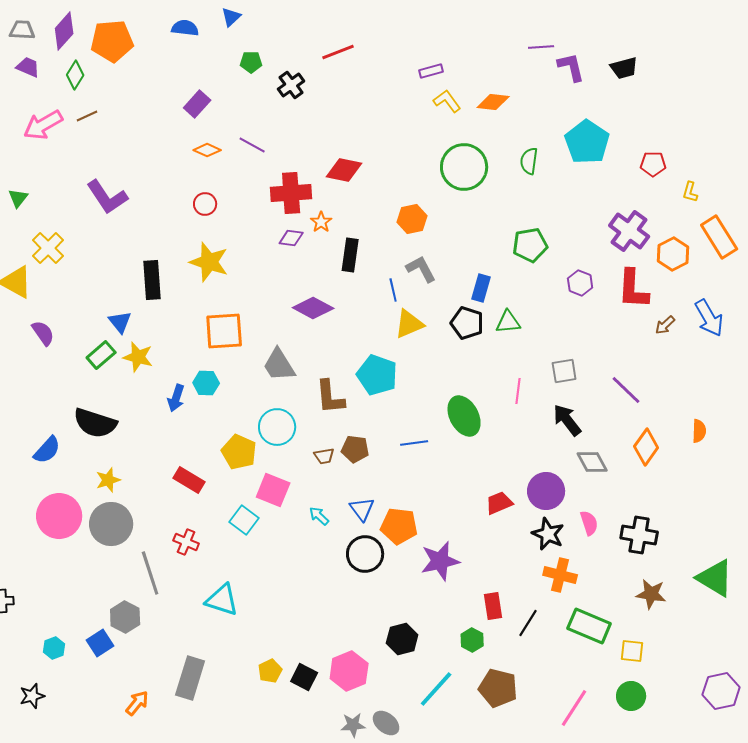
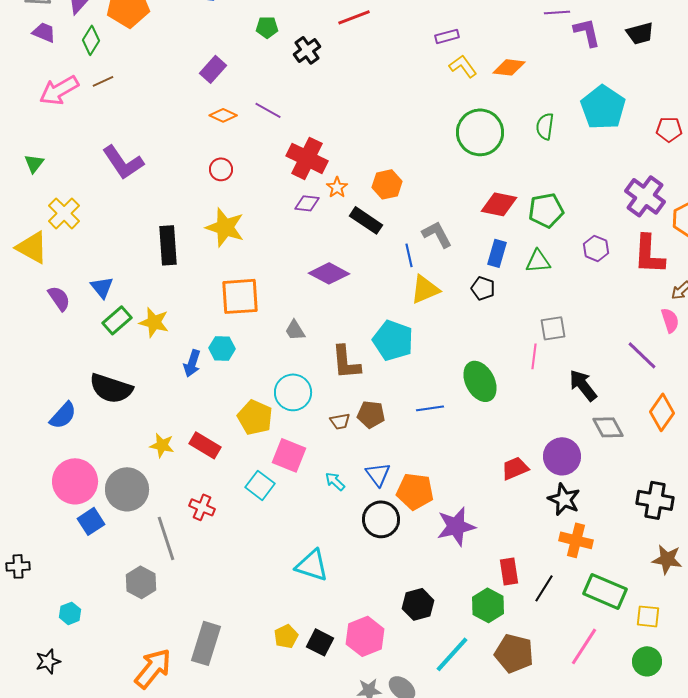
red diamond: (344, 170) -> (499, 204), moved
red cross: (291, 193) -> (307, 158), turned 30
orange hexagon: (412, 219) -> (387, 184), moved
black rectangle: (350, 255) -> (366, 220), turned -64
blue triangle: (120, 322) -> (102, 287), moved
green triangle: (508, 322) -> (538, 261), moved
black pentagon: (467, 323) -> (483, 288), size x0.7
gray trapezoid: (279, 365) -> (295, 330), size x0.6
gray square: (564, 371) -> (553, 328), moved
yellow star: (108, 480) -> (162, 445), moved, turned 30
pink semicircle: (589, 523) -> (670, 320), moved
cyan triangle: (222, 600) -> (312, 565), moved
green hexagon: (472, 640) -> (488, 605), size x1.4
blue square: (100, 643) -> (91, 521), moved
orange arrow: (137, 703) -> (153, 668), size x1.6
pink line: (574, 708) -> (584, 646), moved

